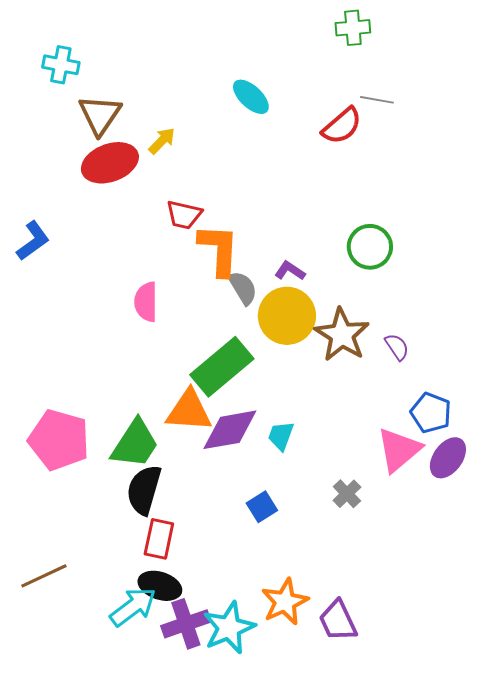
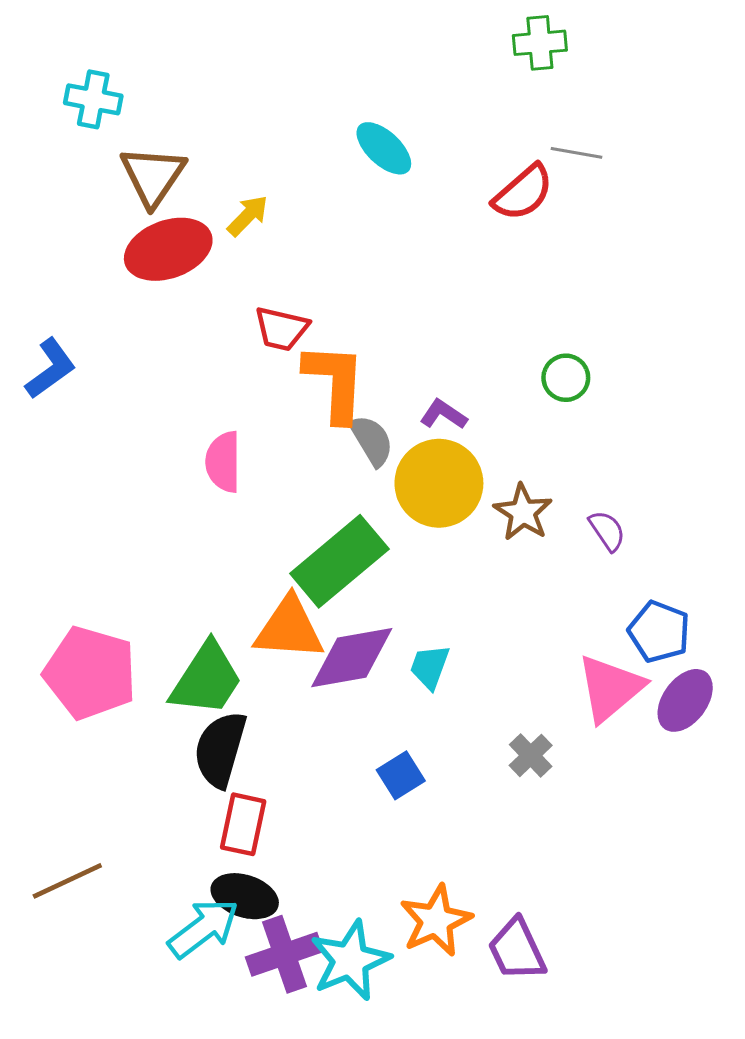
green circle: (370, 247) -> (566, 378), size x0.7
brown star: (342, 335) -> (523, 512), size x0.7

